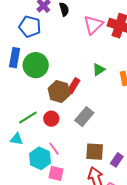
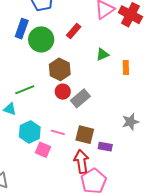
red rectangle: (73, 86) -> (74, 31), moved
red circle: (51, 119) -> (63, 92), moved
pink line: (54, 149) -> (58, 132), moved, turned -48
purple rectangle: (117, 160) -> (105, 147), turned 56

